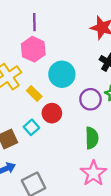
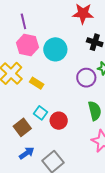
cyan circle: (62, 74) -> (55, 49), moved
red circle: (52, 113) -> (59, 121), moved

